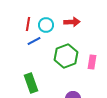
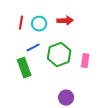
blue line: (34, 41) -> (33, 48), moved
green rectangle: (31, 83) -> (24, 68), moved

